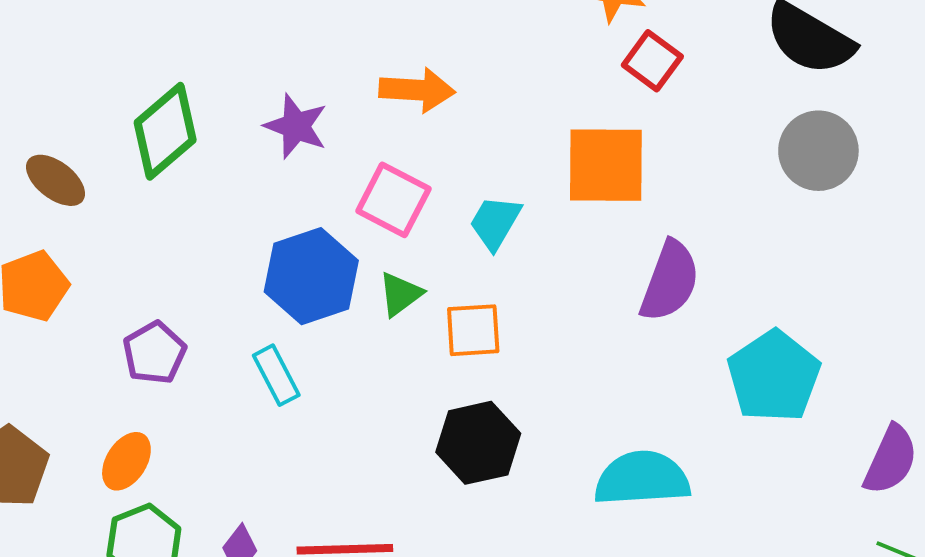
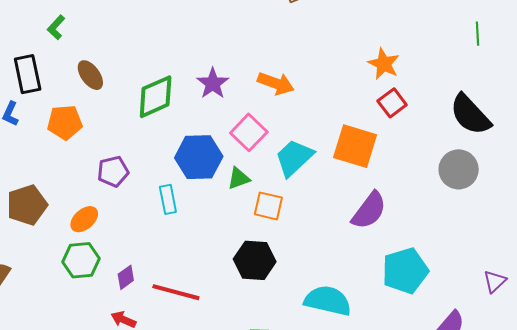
green diamond: (165, 131) -> (156, 97), moved
cyan trapezoid: (495, 222) -> (294, 158), size x1.4

